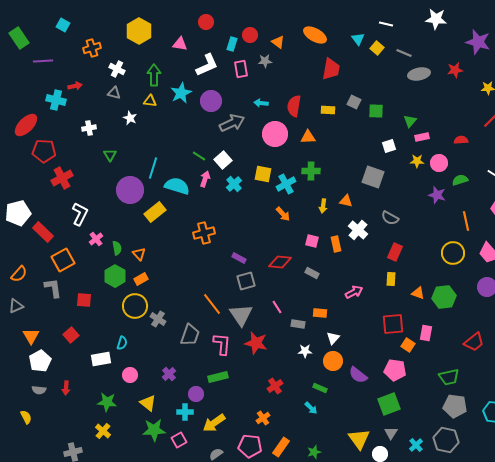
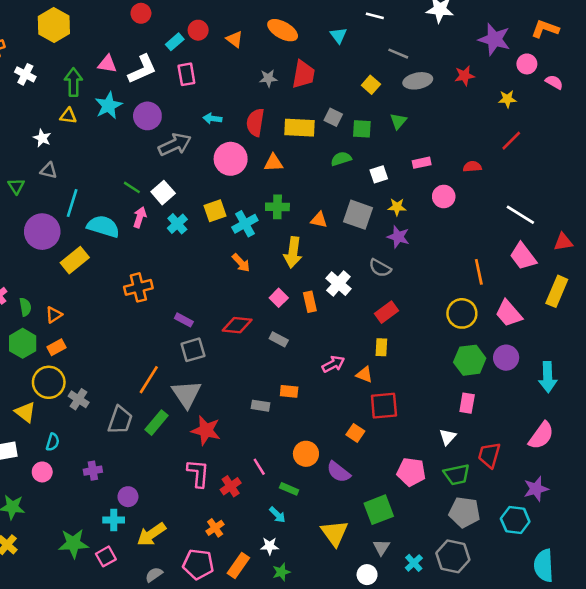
pink triangle: (180, 44) -> (107, 64), moved
cyan rectangle: (232, 44) -> (175, 42), turned 32
yellow square: (377, 48) -> (371, 85), moved
gray star: (265, 61) -> (268, 78), moved
gray triangle: (114, 93) -> (49, 170), moved
yellow rectangle: (328, 110) -> (299, 128), size x1.6
green triangle: (410, 121) -> (398, 121), moved
yellow star: (417, 161) -> (397, 207), moved
yellow square: (263, 174) -> (215, 211), turned -30
green semicircle: (460, 180) -> (341, 159), moved
purple star: (437, 195) -> (398, 237), moved
orange triangle: (346, 201) -> (319, 220), moved
yellow arrow: (323, 206) -> (293, 252), size x1.6
pink square: (312, 241) -> (279, 298), turned 32
red rectangle: (395, 252) -> (387, 312), turned 30
orange triangle: (139, 254) -> (54, 315), turned 40
orange triangle: (418, 293) -> (364, 375), moved
green hexagon: (444, 297) -> (470, 360), moved
orange line: (212, 304) -> (149, 380), turned 70
pink line: (277, 307) -> (259, 467), moved
pink rectangle: (426, 333) -> (467, 403), moved
white triangle: (333, 338) -> (448, 437), moved
red trapezoid: (474, 342) -> (489, 455), moved, turned 145
cyan semicircle: (122, 343) -> (53, 442), moved
pink L-shape: (222, 344) -> (198, 473), moved
orange square: (408, 345) -> (355, 433), moved
white star: (305, 351) -> (270, 546), moved
pink pentagon: (395, 370) -> (411, 472), moved
purple cross: (169, 374) -> (93, 471), turned 32
green rectangle: (218, 377) -> (157, 423), moved, turned -36
yellow triangle: (148, 403) -> (25, 412), moved
yellow triangle: (359, 439) -> (335, 533), moved

